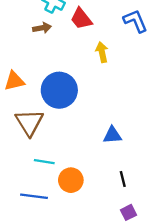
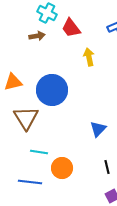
blue triangle: (112, 135) -> (98, 129), turned -42

